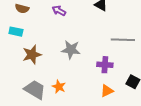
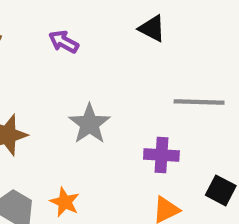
gray star: (71, 50) -> (89, 124), turned 30

